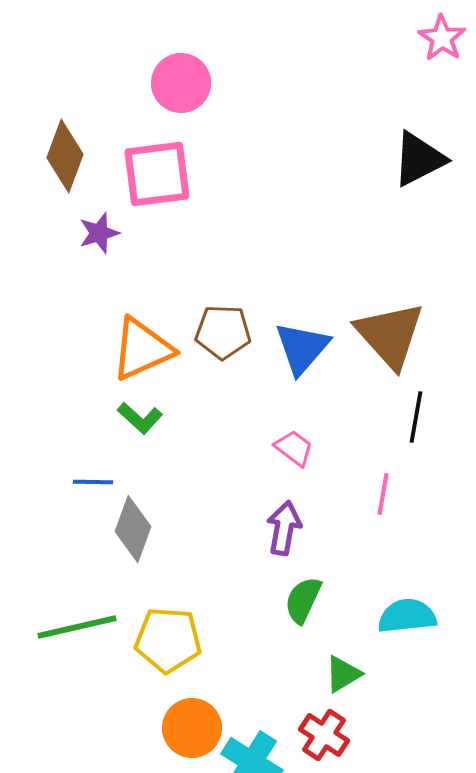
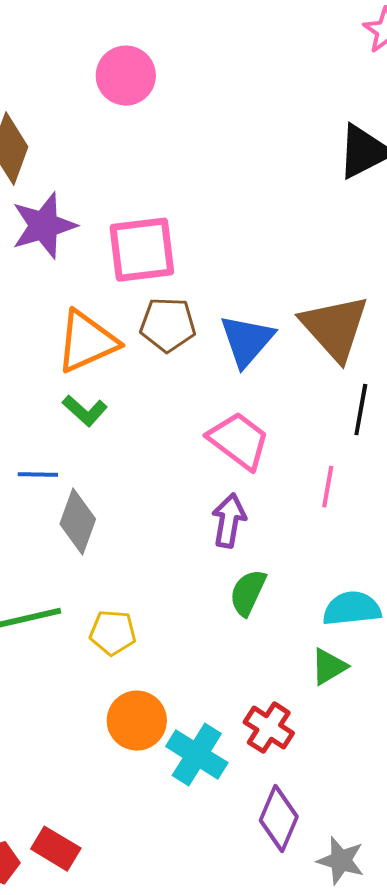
pink square: (157, 174) -> (142, 250), moved
purple star: (99, 233) -> (44, 226), size x1.6
pink trapezoid: (294, 448) -> (239, 441), size x1.6
yellow pentagon: (168, 640) -> (113, 633), size x0.7
green triangle: (343, 674) -> (329, 667), moved

